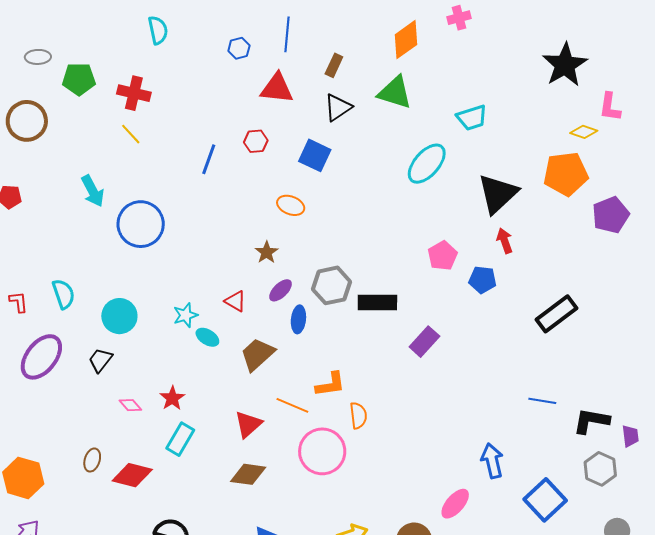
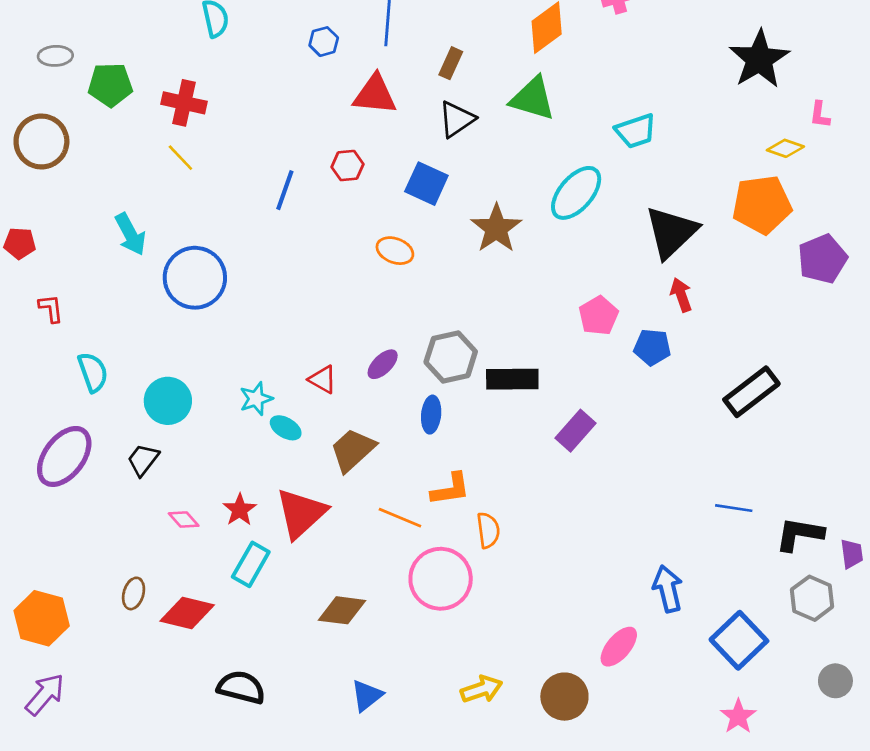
pink L-shape: (610, 107) -> (820, 115), size x0.7
brown star: (267, 252) -> (496, 228), moved, size x1.6
red L-shape: (18, 302) -> (51, 308), moved
blue ellipse: (298, 319) -> (431, 415), moved
red triangle: (248, 424) -> (301, 513), moved, size x1.4

